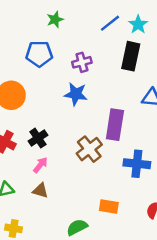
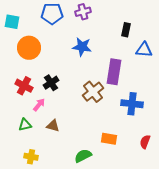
black rectangle: (131, 56) -> (126, 30), moved, size x0.6
purple cross: (82, 62) -> (83, 12), moved
pink arrow: (40, 165) -> (39, 105), moved

